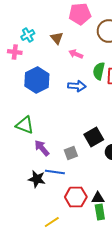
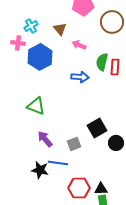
blue hexagon: (37, 80) -> (40, 57), moved
green triangle: (25, 125) -> (36, 106), moved

